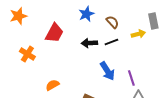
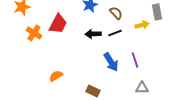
orange cross: (27, 54) -> (34, 33), moved
purple line: (131, 78) -> (135, 60), moved

